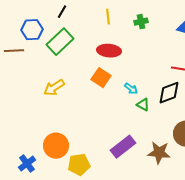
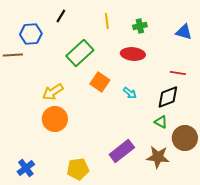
green rectangle: (60, 42) -> (80, 53), moved
red ellipse: (109, 51) -> (133, 54), moved
green triangle: (143, 105) -> (161, 122), moved
orange circle: (56, 146) -> (55, 119), moved

